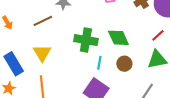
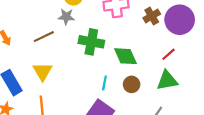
green cross: (86, 40) -> (91, 42), moved

